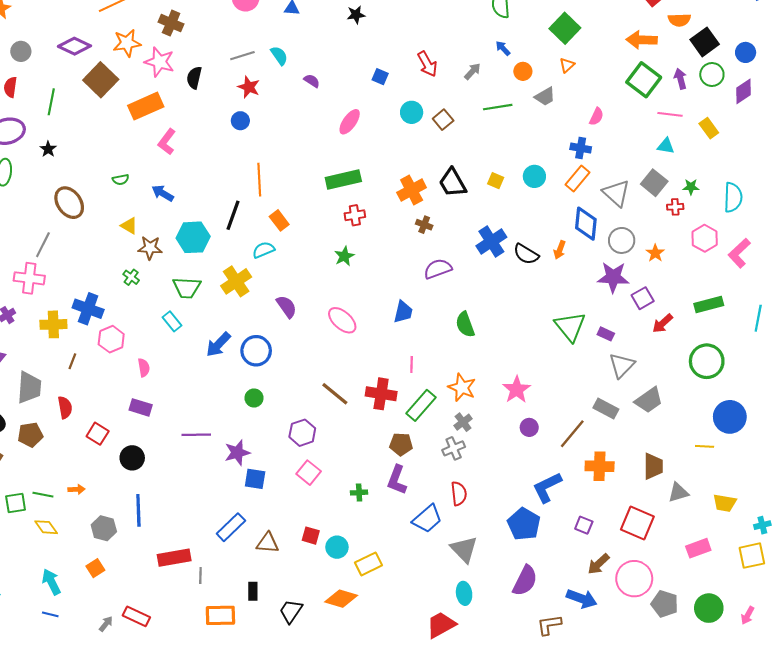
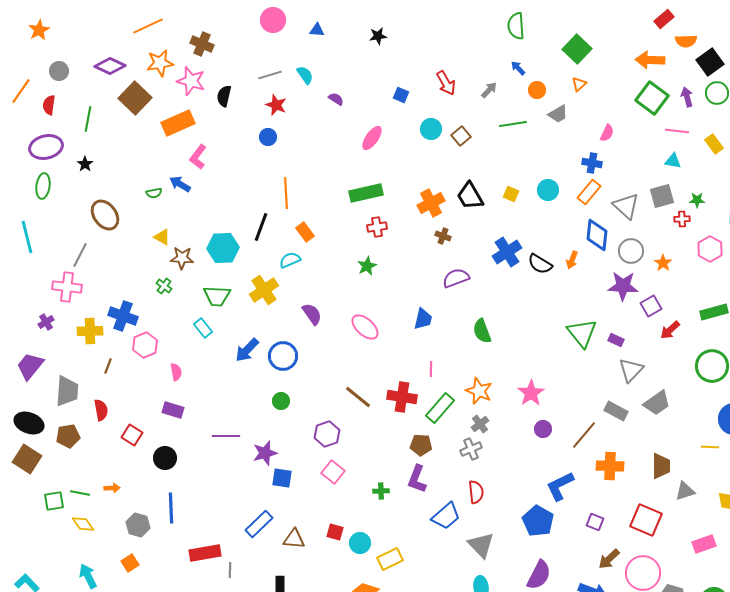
gray square: (654, 183) -> (662, 196), turned 35
blue arrow: (163, 193) -> (180, 184), moved

